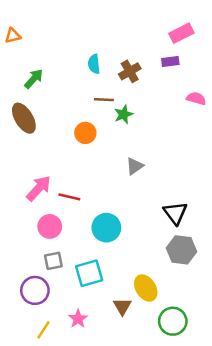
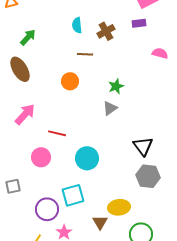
green star: (124, 114) -> (116, 86), moved
pink arrow: (39, 188) -> (25, 114), moved
gray square: (53, 261) -> (13, 186), moved
yellow ellipse: (146, 288) -> (119, 207), turned -65
purple circle: (35, 290) -> (47, 209), moved

